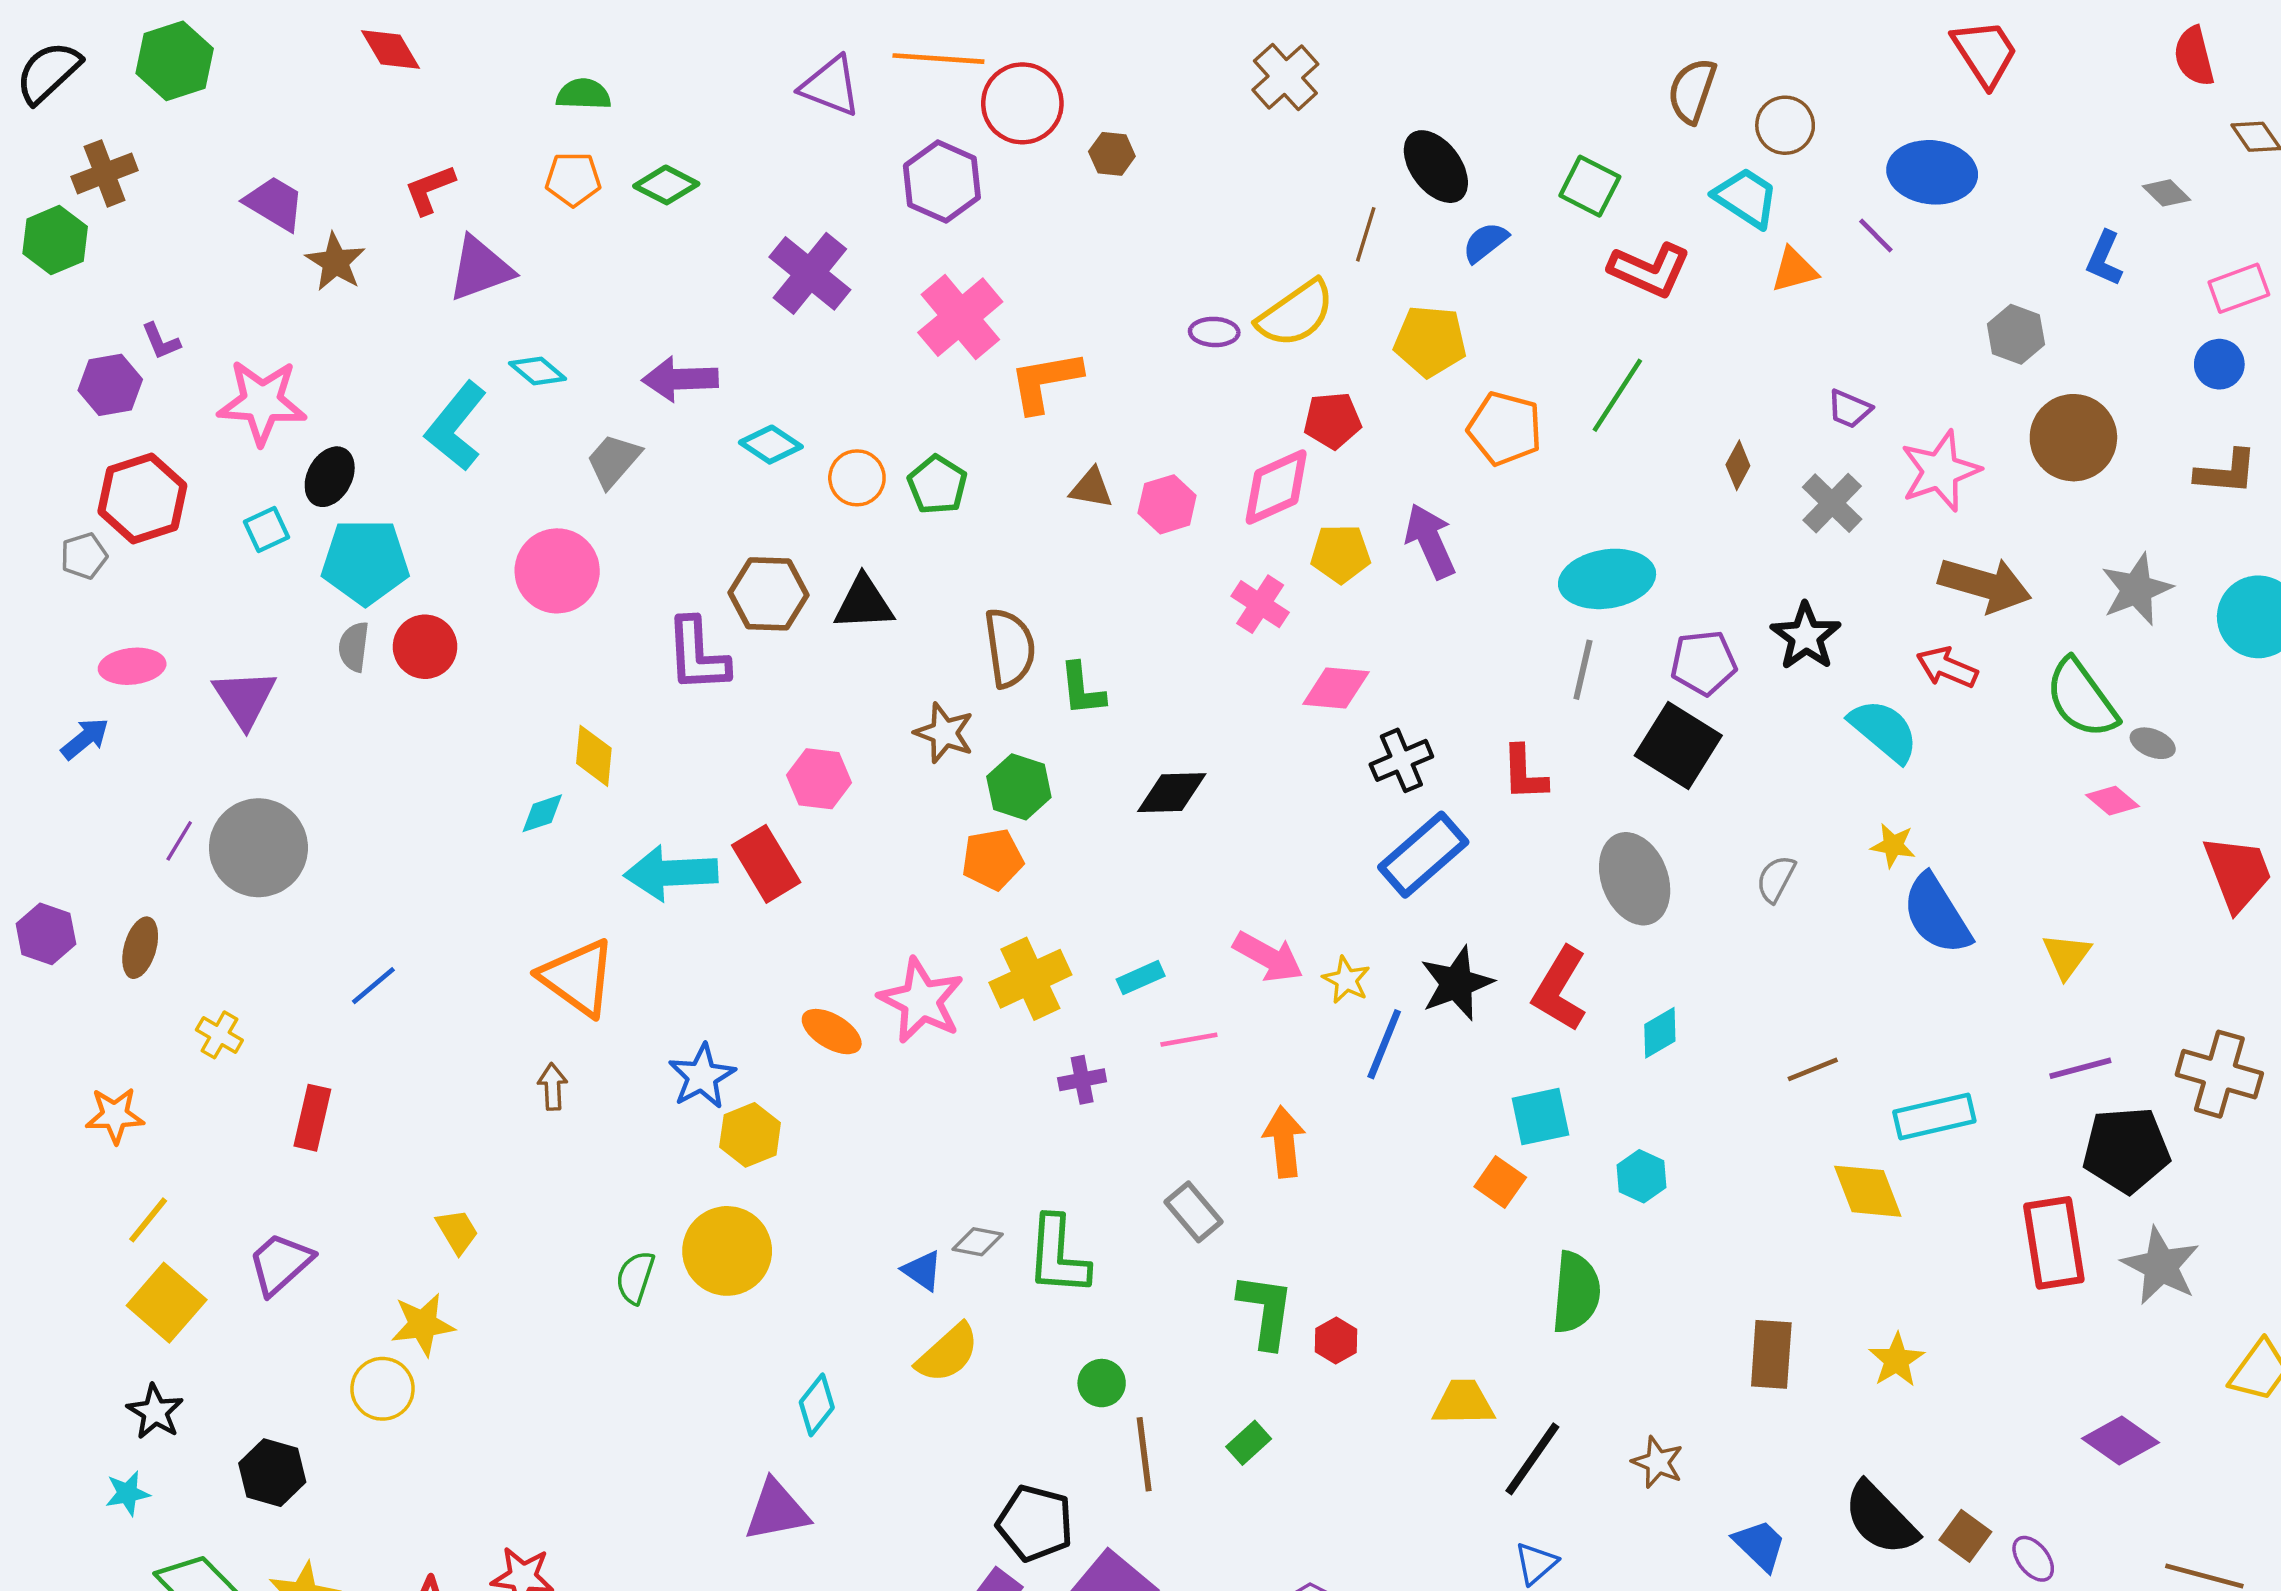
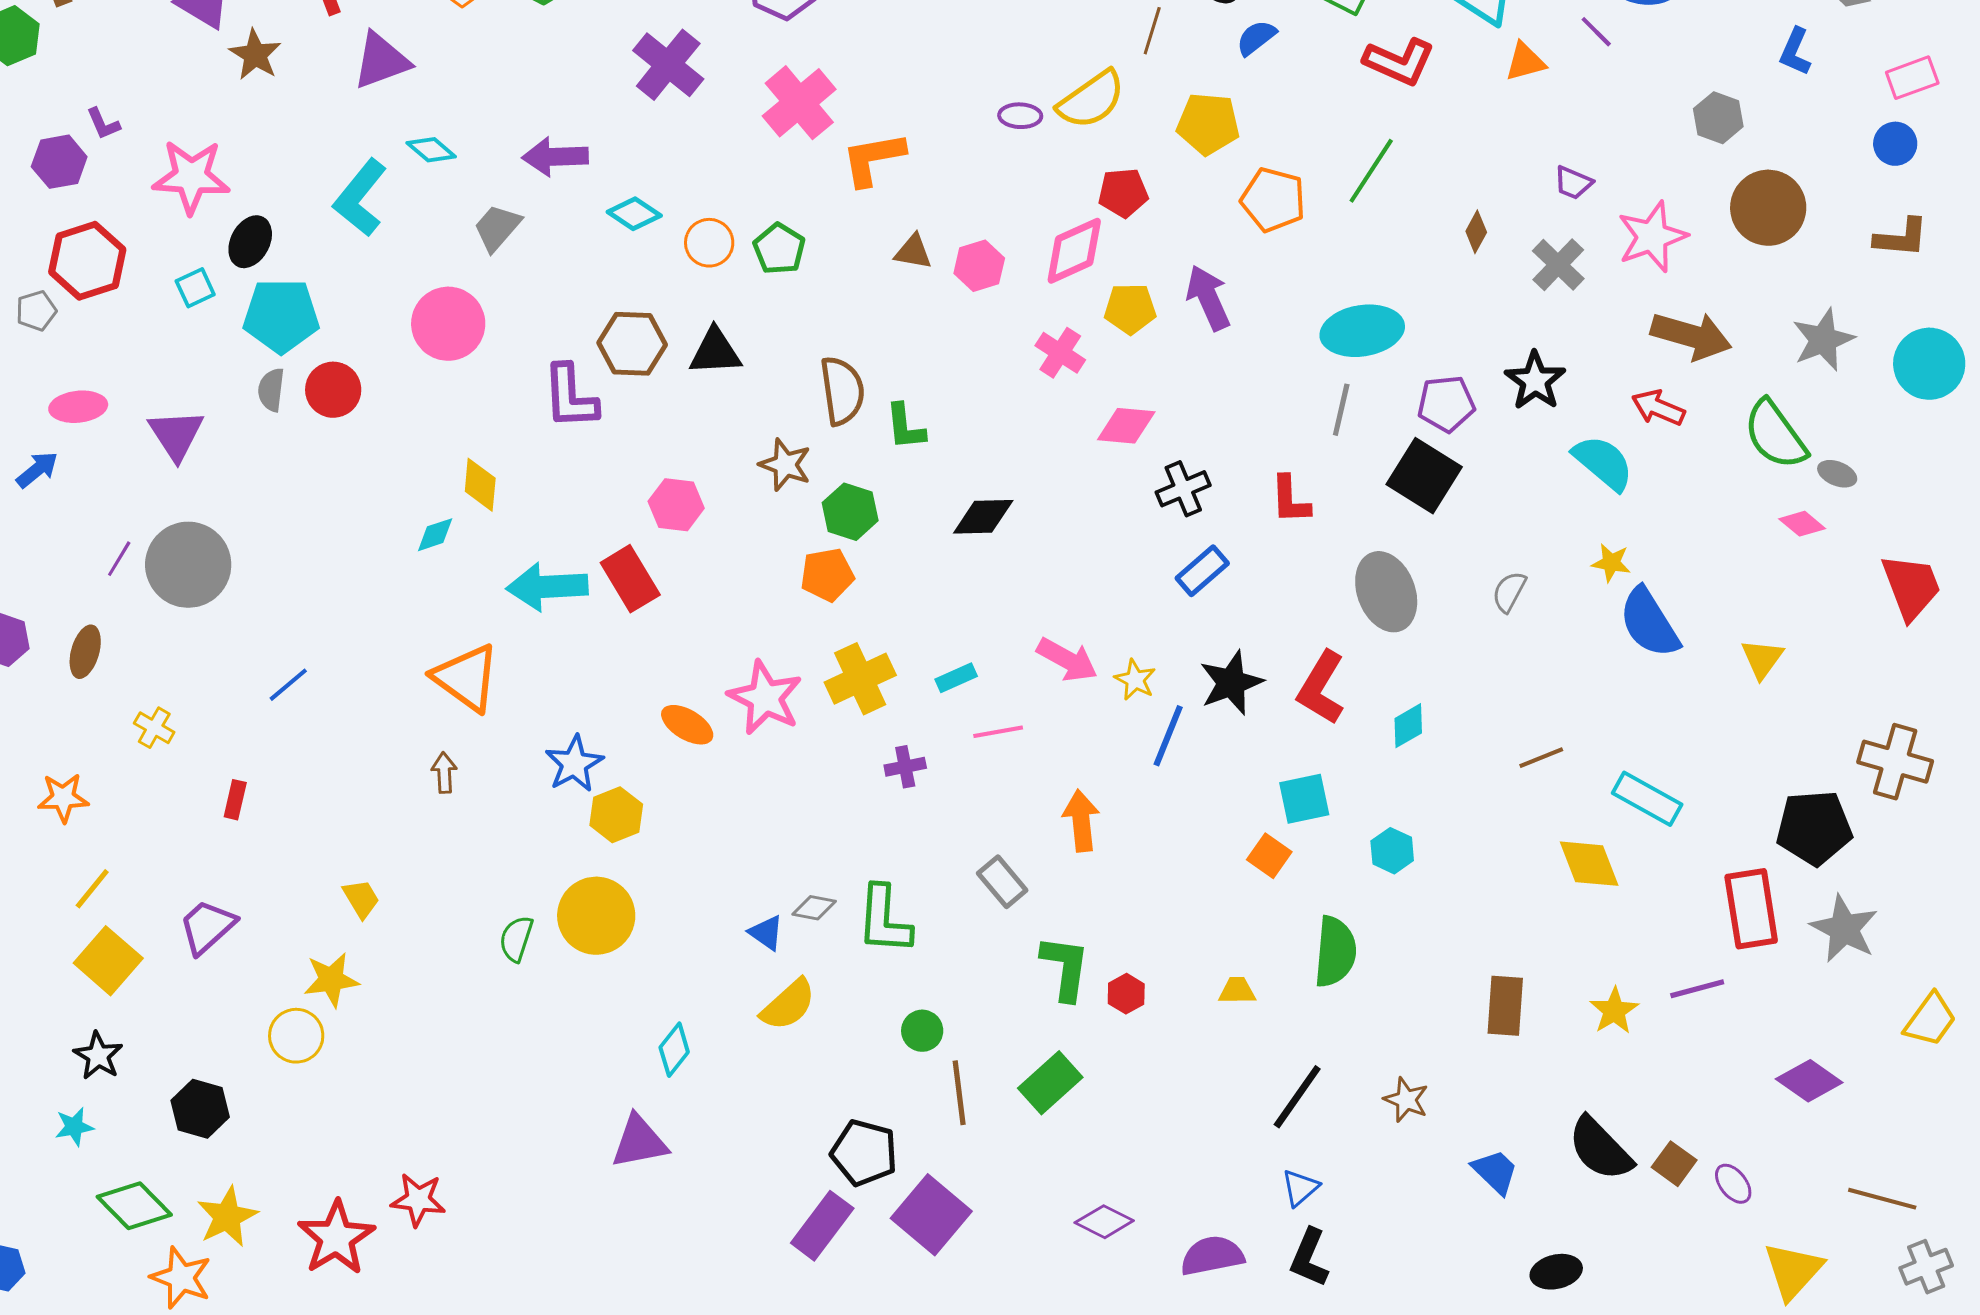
blue rectangle: (1423, 855) -> (1202, 571), size x0.7
purple line: (2080, 1068) -> (1697, 989), moved
cyan rectangle: (1934, 1117) -> (1647, 799), turned 42
red rectangle: (312, 1118) -> (235, 800), size x0.7
yellow trapezoid: (1463, 1403) -> (1237, 991), moved, size x0.7
green rectangle: (1249, 1443) -> (1050, 1083), size x1.6

